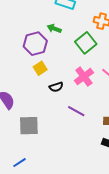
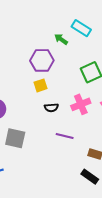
green arrow: (54, 29) -> (61, 39), moved
purple line: (76, 111) -> (65, 136), turned -30

